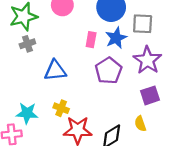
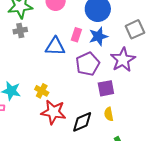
gray square: (143, 24) -> (135, 29), moved, turned -36
blue triangle: (55, 71) -> (55, 46), moved
purple square: (150, 95) -> (106, 88), moved

